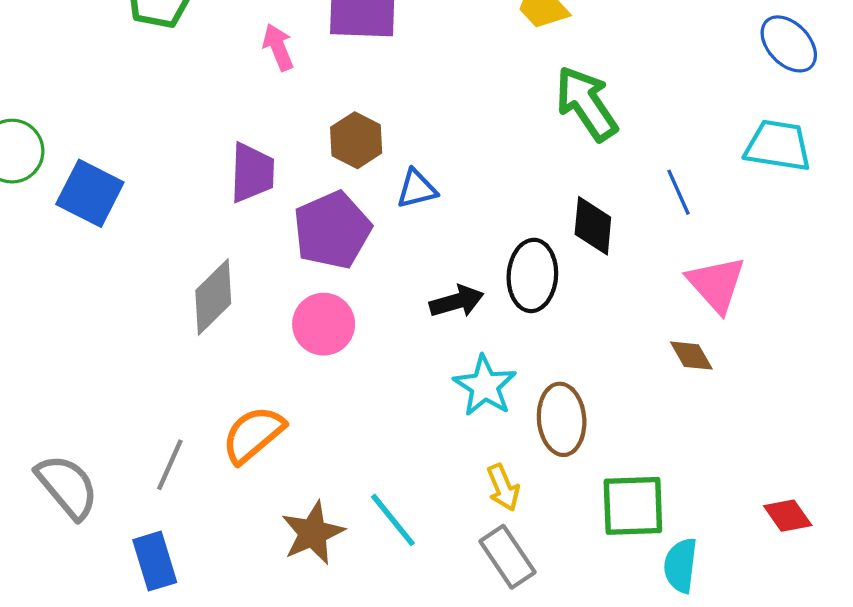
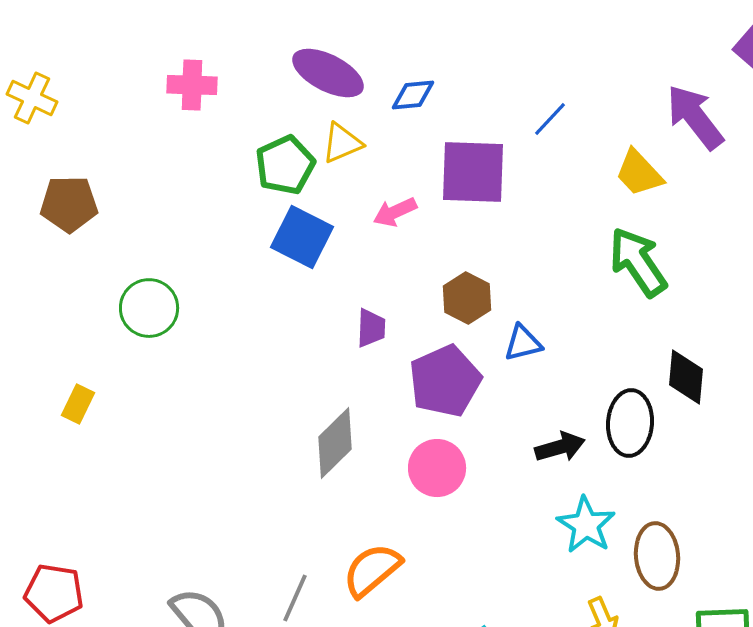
pink arrow: (278, 47) -> (395, 212), turned -93
green arrow: (586, 103) -> (638, 262), moved
purple trapezoid: (252, 173) -> (371, 328), size x0.7
blue square: (90, 193) -> (302, 237), moved

